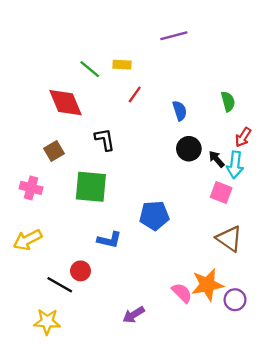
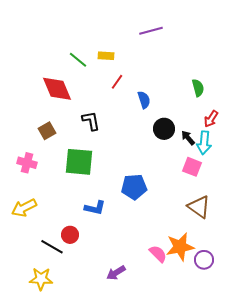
blue semicircle: (180, 111) -> (144, 100), moved

